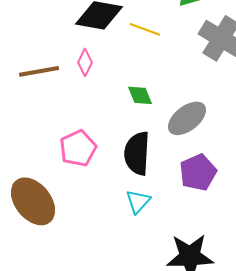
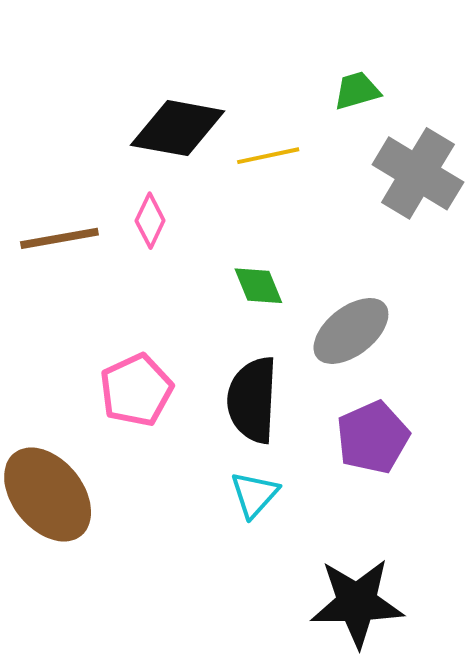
yellow line: (145, 29) -> (268, 156), turned -32

